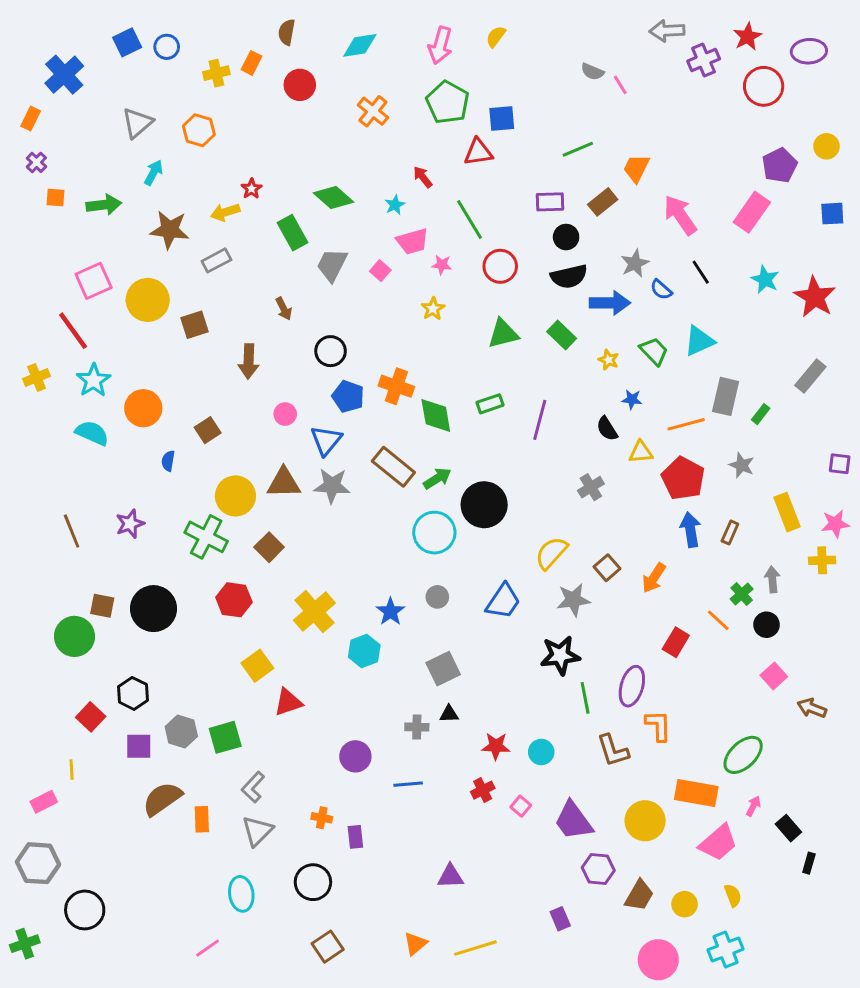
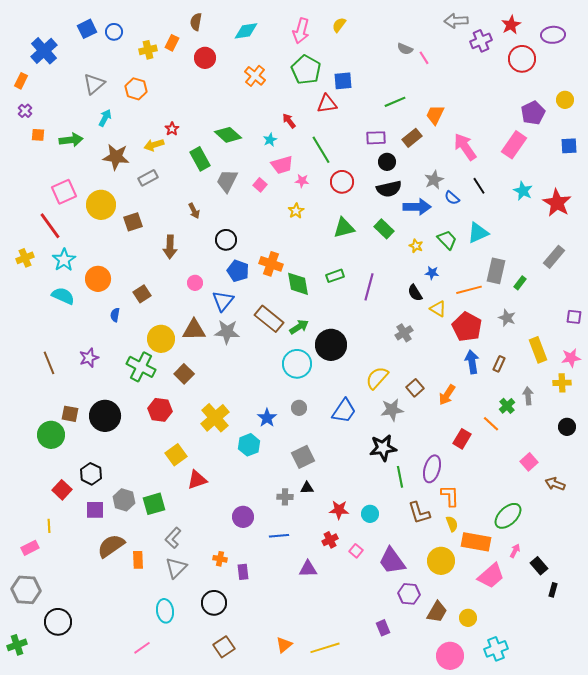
yellow triangle: (641, 452) -> (438, 309), turned 36
black circle: (766, 625) -> (567, 427), moved
purple triangle: (450, 876) -> (308, 569), moved
yellow semicircle: (733, 895) -> (452, 524), moved

